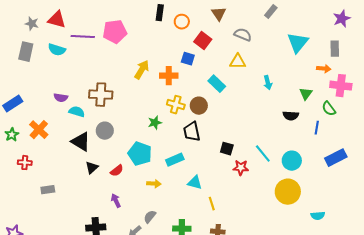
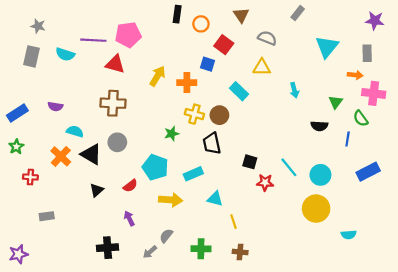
purple star: (342, 19) -> (375, 21), turned 30
red triangle: (57, 20) -> (115, 64), moved
purple semicircle: (61, 98) -> (55, 106), moved
cyan semicircle: (77, 112) -> (75, 131), moved
orange cross: (39, 130) -> (61, 156), moved
black triangle: (92, 168) -> (97, 190), moved
yellow arrow: (154, 184) -> (171, 200), size x1.5
gray rectangle: (48, 190) -> (47, 216), moved

